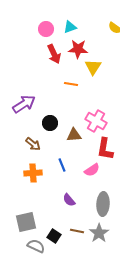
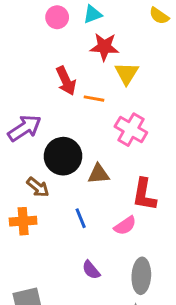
red arrow: (54, 54) -> (66, 81), moved
pink cross: (96, 121) -> (131, 130), moved
black circle: (50, 123) -> (63, 156), size x1.6
orange cross: (33, 173) -> (23, 221), moved

